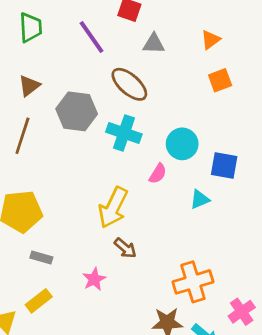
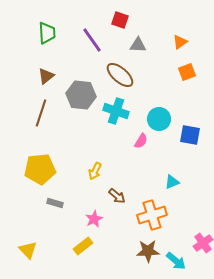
cyan triangle: (200, 199) -> (172, 182), moved
yellow arrow: (113, 207) -> (95, 171), moved, size x0.6
orange cross: (193, 282) -> (152, 215), moved
yellow rectangle: (39, 301) -> (83, 246), moved

